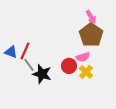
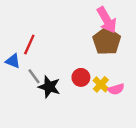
pink arrow: (91, 17) -> (107, 20), size x1.6
red line: (25, 51) -> (29, 45), moved
pink semicircle: (83, 57) -> (116, 89), moved

